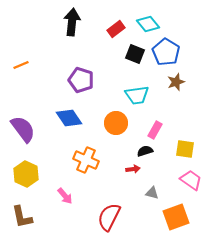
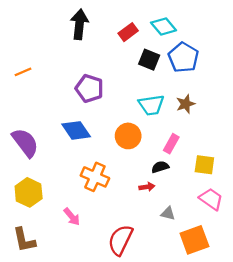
brown star: (176, 82) -> (186, 104), moved

